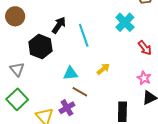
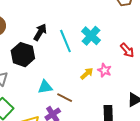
cyan cross: (125, 22) -> (91, 36), moved
cyan triangle: (70, 73) -> (45, 87), moved
pink star: (144, 78) -> (105, 70), moved

